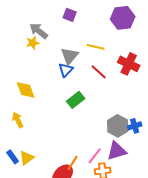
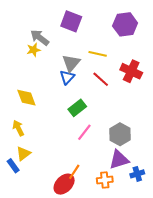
purple square: (70, 15) -> (71, 21), size x1.5
blue cross: (135, 126) -> (137, 174), moved
pink line: (95, 156) -> (84, 132), moved
yellow triangle: (27, 158) -> (23, 154), moved

